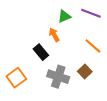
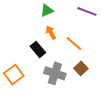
green triangle: (64, 16) -> (47, 10), moved
orange line: (93, 46) -> (74, 43), moved

